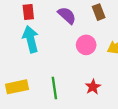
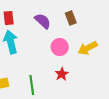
red star: (93, 87) -> (62, 74), moved

